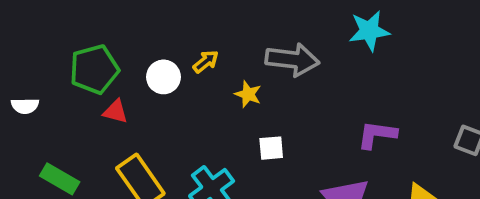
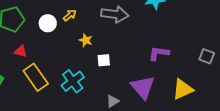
yellow star: (248, 94) -> (86, 40), moved
red triangle: (115, 112) -> (21, 51), moved

